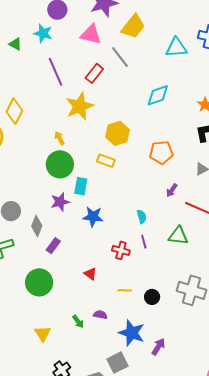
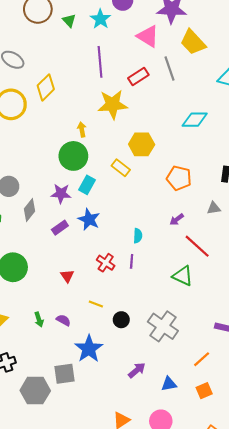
yellow trapezoid: (133, 26) -> (193, 42), turned 80
green triangle: (178, 236) -> (183, 276), moved
purple rectangle: (53, 246) -> (60, 228), moved
purple arrow: (158, 347) -> (137, 370), moved

